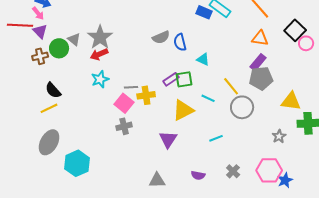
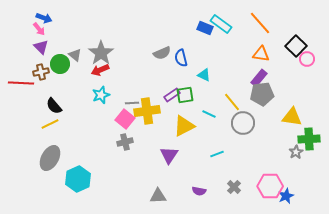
red line: (20, 25) -> (21, 83), moved
yellow cross: (146, 95) -> (147, 111), size x1.4
gray star: (279, 136) -> (296, 152), moved

